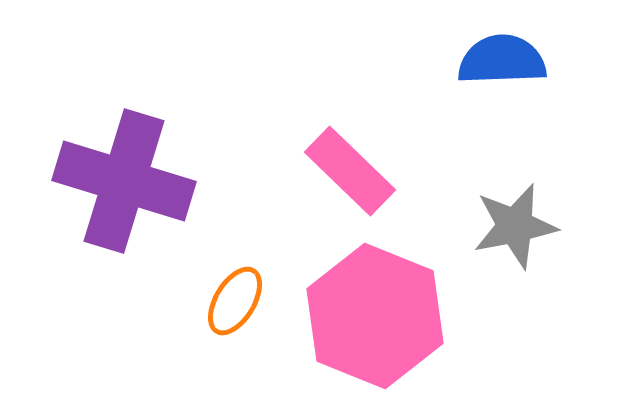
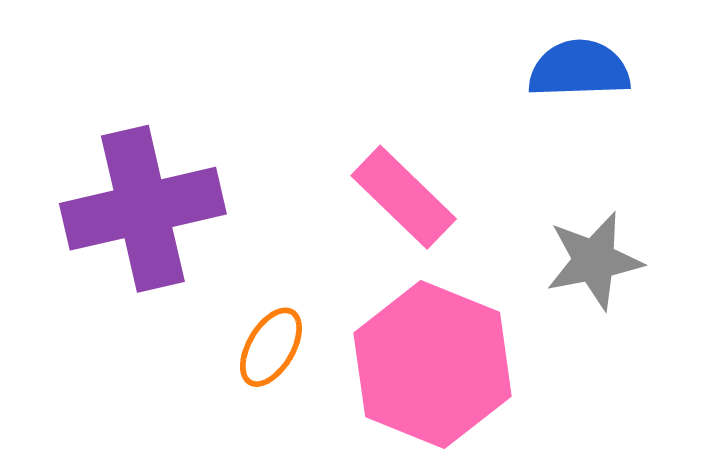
purple cross: (124, 181) -> (143, 209), turned -30

